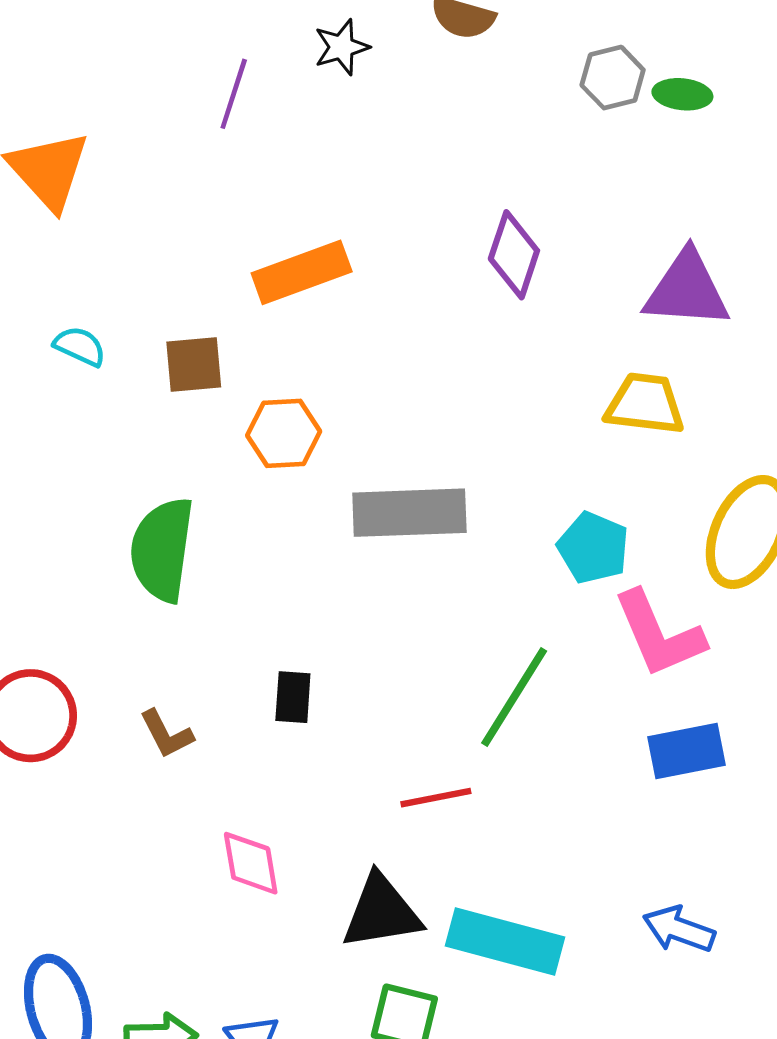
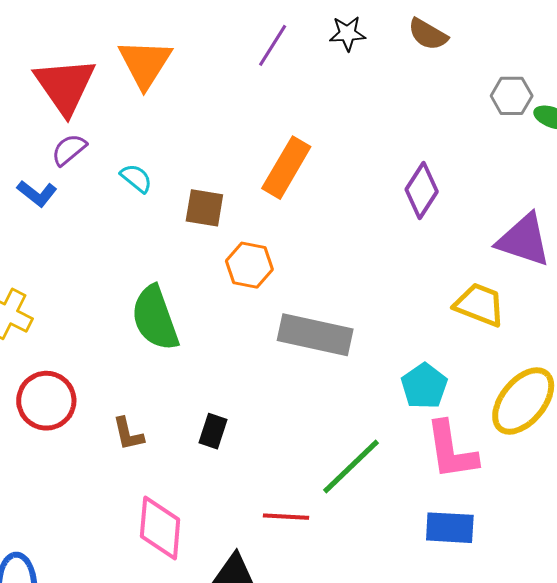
orange rectangle: (302, 272) -> (286, 168), turned -54
green semicircle: (162, 549) -> (155, 318), turned -42
pink diamond: (251, 863) -> (160, 528), size x1.4

